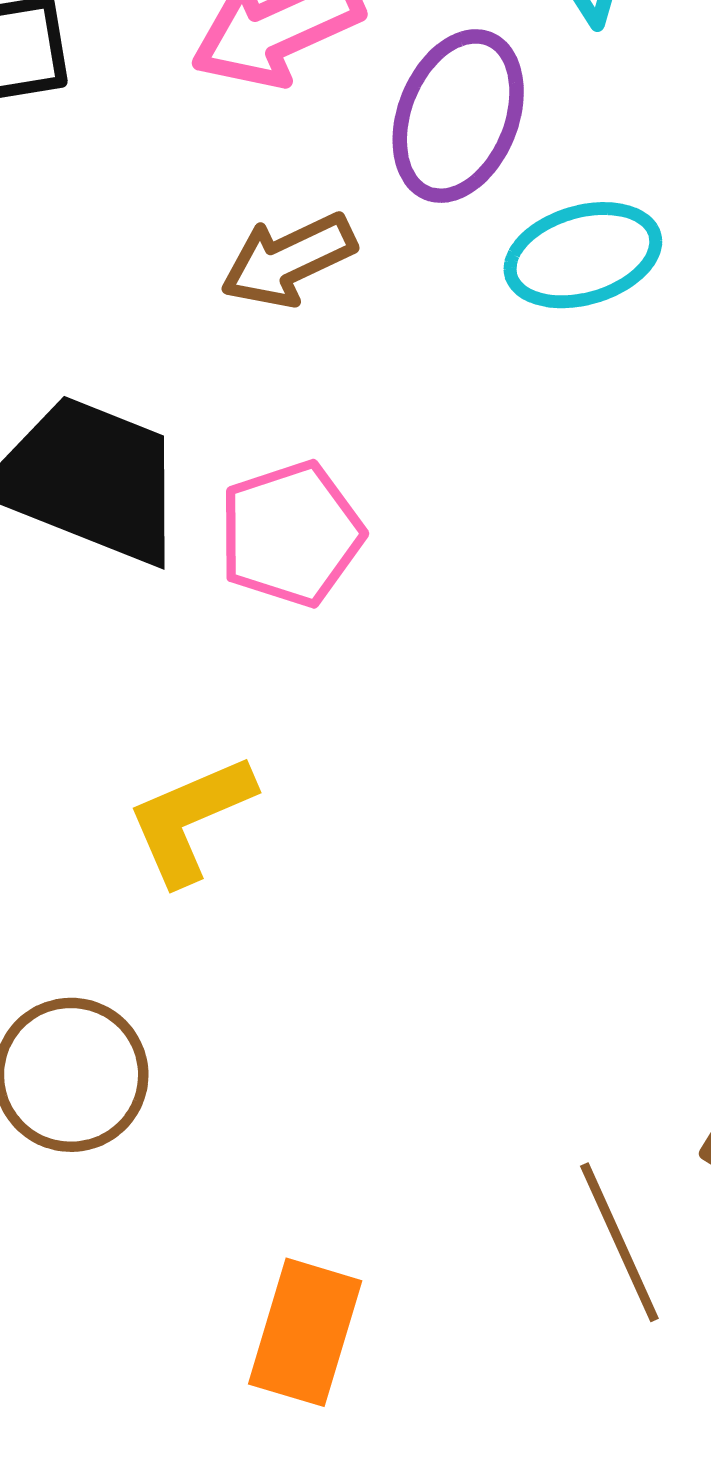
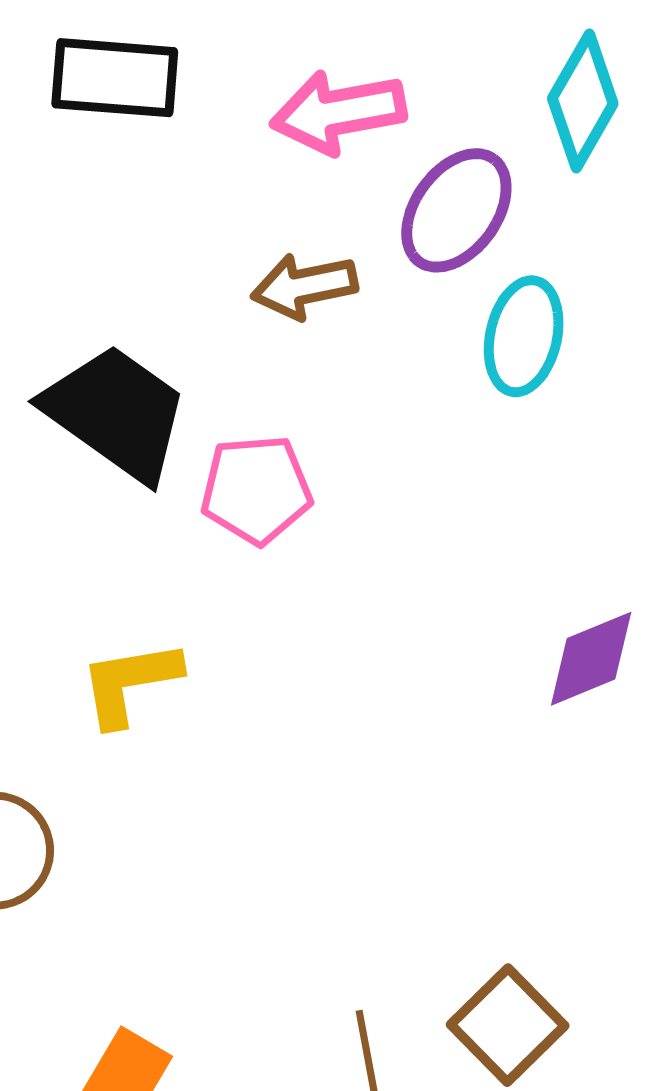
cyan ellipse: (583, 255) -> (524, 336), turned -75

